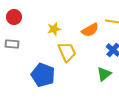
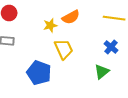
orange semicircle: (90, 30) -> (71, 17), moved

